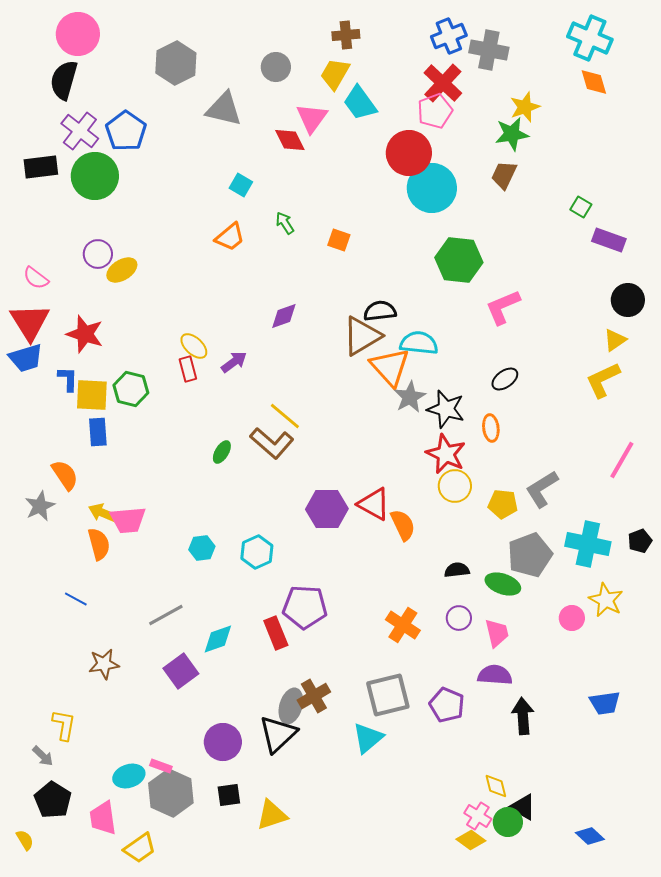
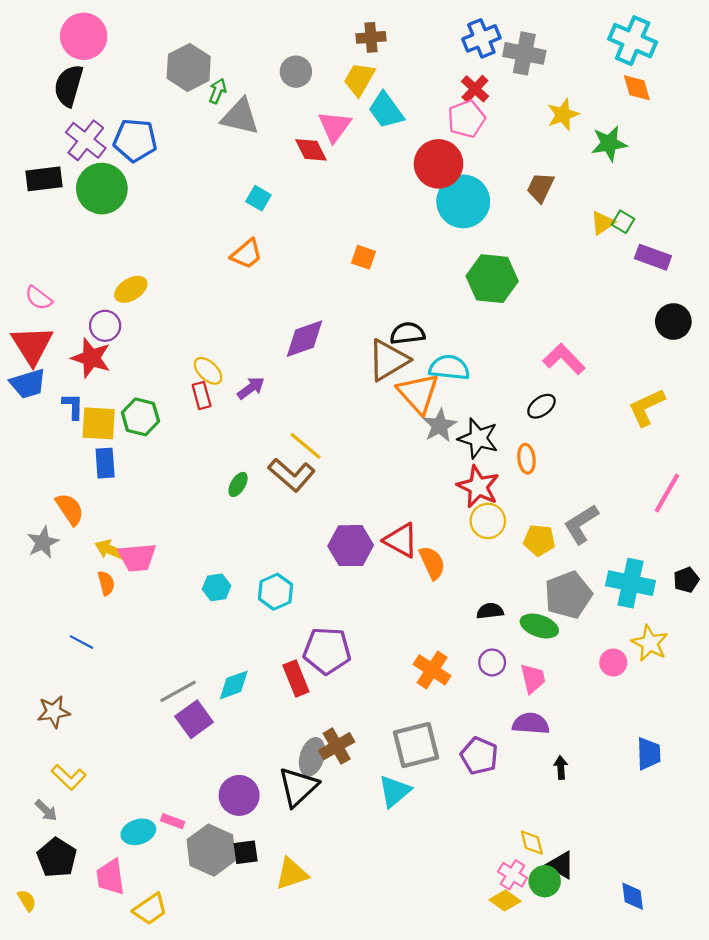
red cross: (443, 83) -> (475, 89), size x0.7
blue pentagon: (126, 131) -> (135, 140), turned -30
green star: (512, 134) -> (609, 144), moved
green arrow: (285, 223) -> (218, 91), moved, turned 55
purple circle: (98, 254) -> (105, 326), moved
pink L-shape: (503, 307) -> (564, 359), moved, turned 69
purple diamond: (284, 316) -> (305, 339), size x1.4
yellow triangle: (615, 340) -> (603, 223), moved
orange semicircle: (99, 544) -> (106, 583), size x0.7
gray line: (166, 615) -> (178, 691), moved
brown star: (104, 664) -> (54, 712), moved
blue trapezoid: (605, 703) -> (649, 754), turned -84
black arrow: (523, 716) -> (561, 768), size x0.6
yellow L-shape: (64, 725) -> (69, 777), turned 124
gray hexagon: (171, 793) -> (211, 850), moved
blue diamond: (590, 836) -> (633, 896), turned 40

